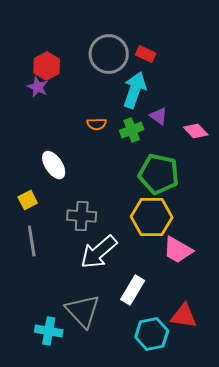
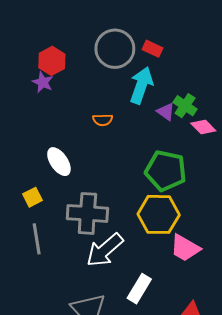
green cross: (132, 130) -> (185, 106), moved, turned -35
gray cross: (82, 216) -> (87, 213), size x1.4

